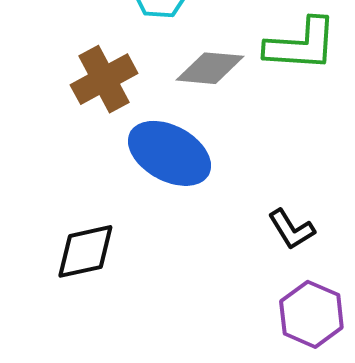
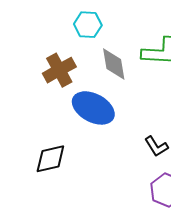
gray diamond: (210, 68) -> (114, 64), turned 76

